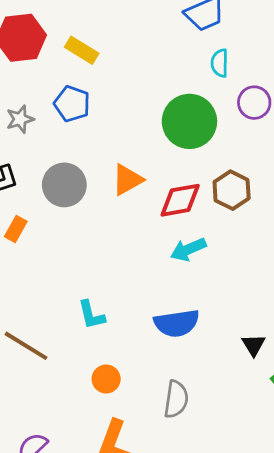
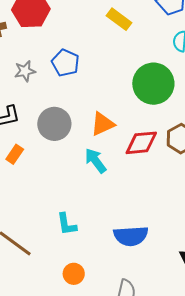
yellow rectangle: (82, 50) -> (119, 19), moved
cyan arrow: (188, 249) -> (96, 161), moved, turned 72

